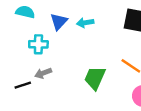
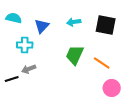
cyan arrow: (85, 23) -> (74, 22), moved
green trapezoid: (95, 78) -> (75, 55), moved

